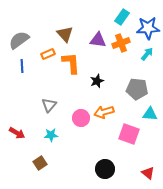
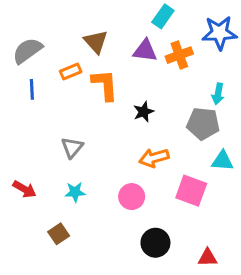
cyan rectangle: (122, 17) -> (163, 16), moved
cyan arrow: (147, 54) -> (218, 94), moved, turned 152
pink circle: (81, 118) -> (132, 197), moved
red triangle: (148, 173) -> (208, 258), moved, turned -40

